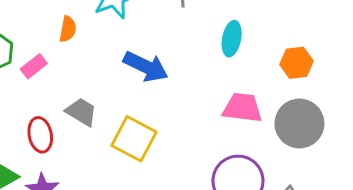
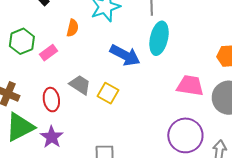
cyan ellipse: (232, 39) -> (159, 38), moved, size x1.4
yellow square: (134, 139) -> (108, 93), moved, size x0.7

